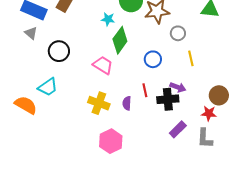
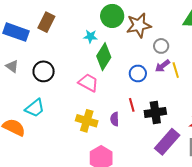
gray triangle: (31, 33) -> (12, 66), moved
purple arrow: (178, 87) -> (162, 66), moved, turned 126
purple rectangle: (178, 129) -> (167, 142), size x1.5

